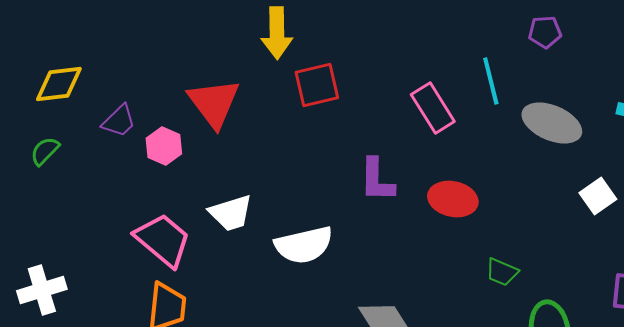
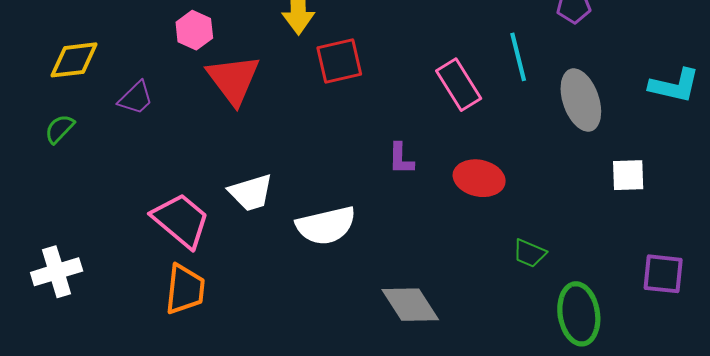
gray ellipse: (552, 123) -> (581, 100), turned 48
pink hexagon: (164, 146) -> (194, 30), moved
purple L-shape: (377, 180) -> (401, 159), size x0.7
white square: (598, 196) -> (628, 175), turned 33

